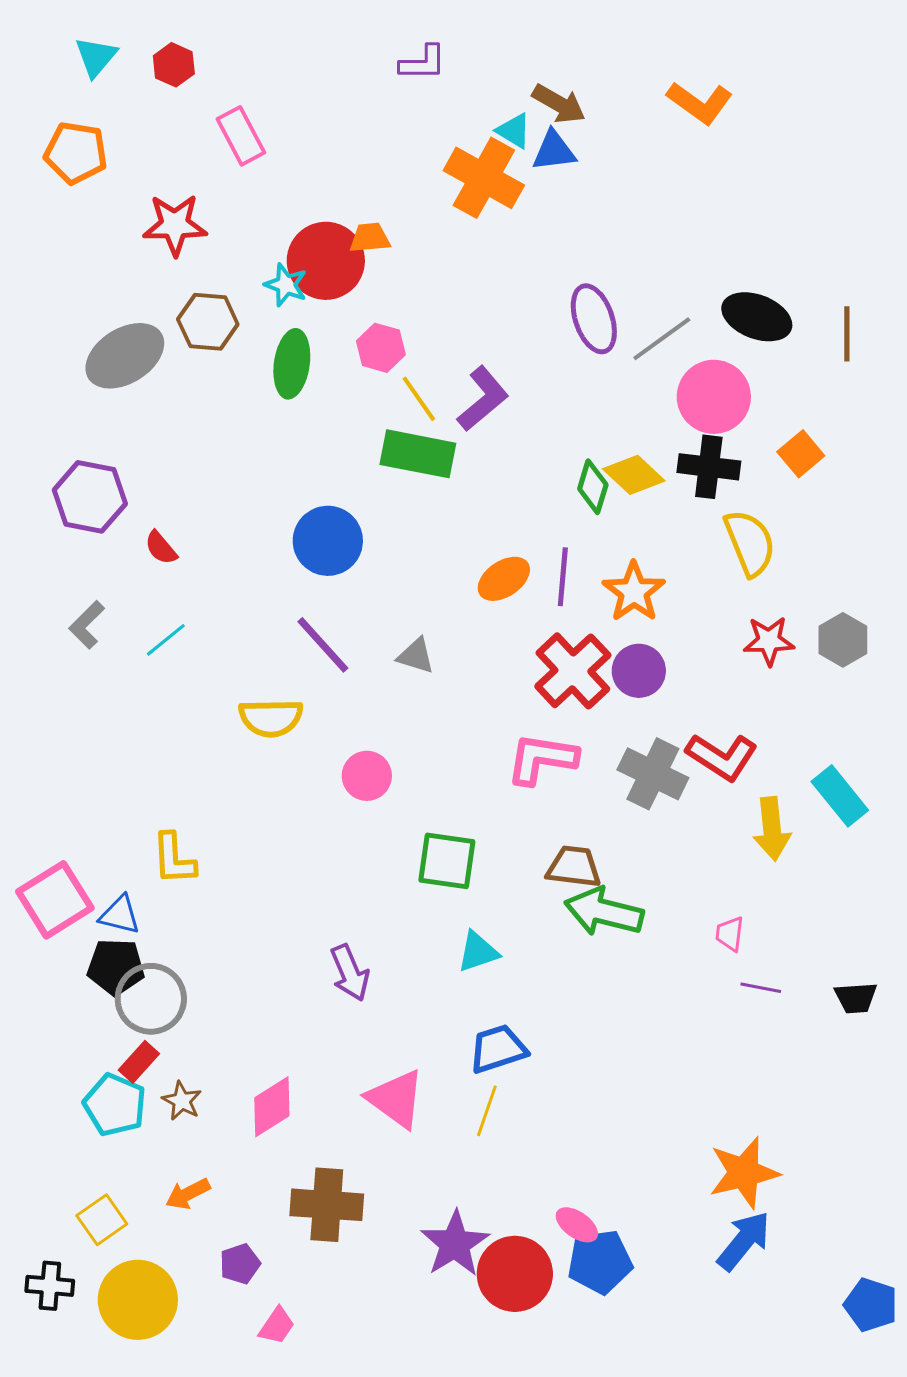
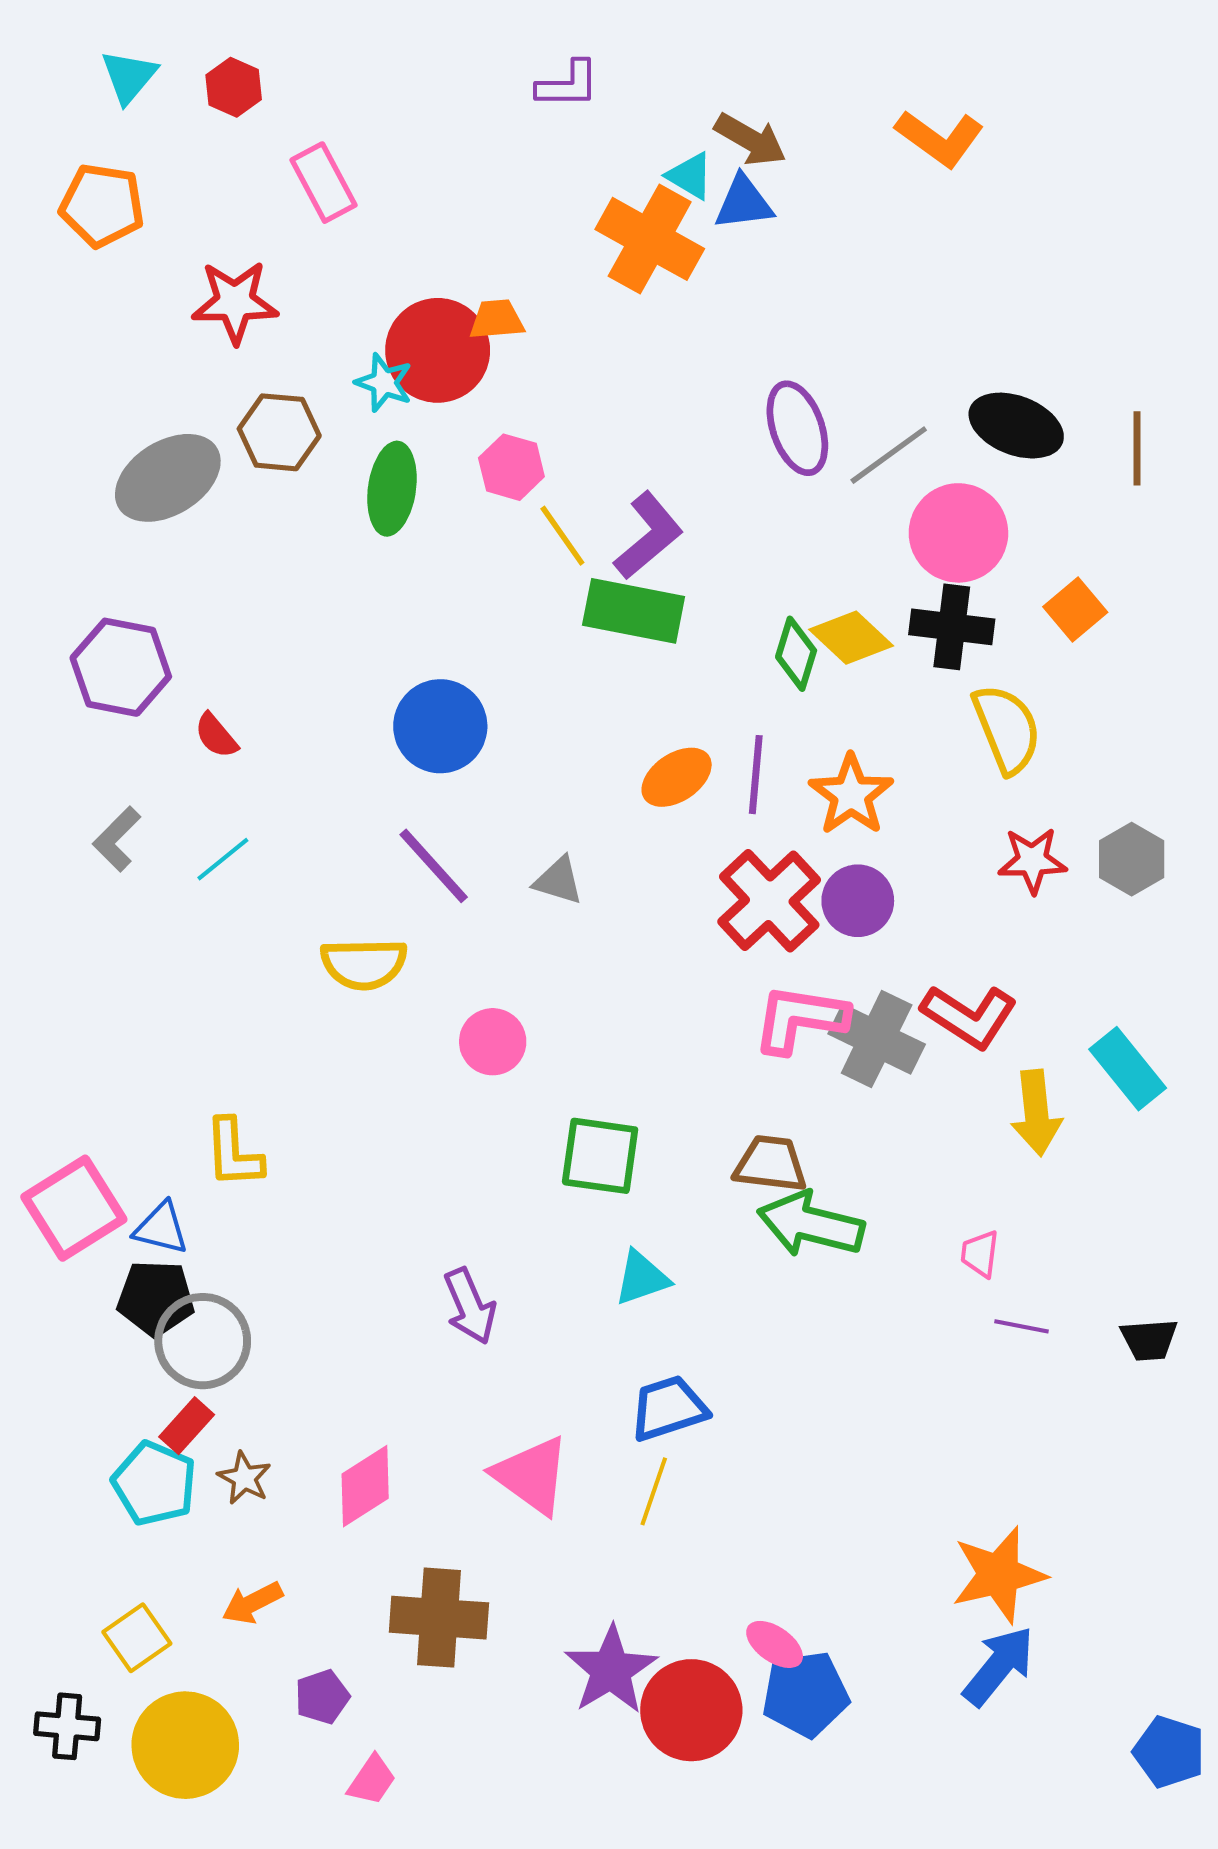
green rectangle: (418, 454) -> (634, 611), moved
pink L-shape: (542, 759) -> (800, 1019), moved

